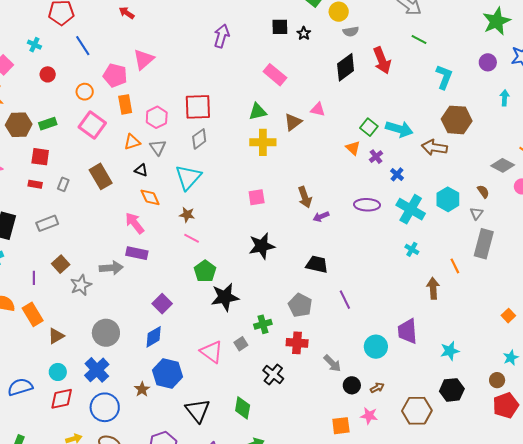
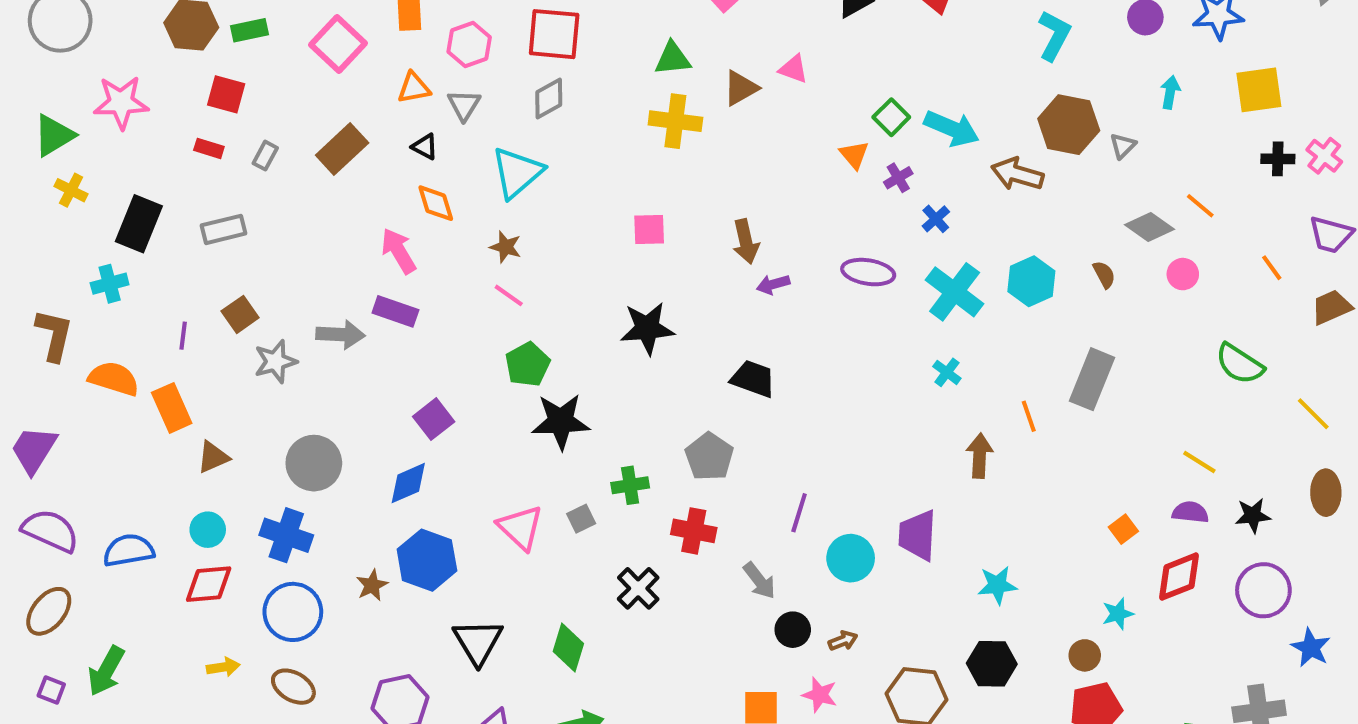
brown rectangle: (101, 176) -> (342, 149), turned 70
gray triangle: (477, 213) -> (1123, 146), moved
purple line: (345, 300) -> (799, 513), moved, turned 36
blue cross: (97, 370) -> (286, 535), turned -35

